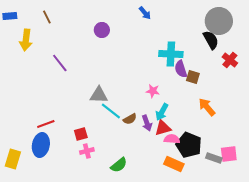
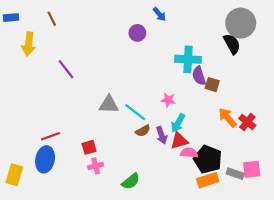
purple circle: (102, 30) -> (137, 33), moved
red cross: (230, 60) -> (247, 122), moved
cyan line: (111, 111) -> (135, 112), moved
orange rectangle: (174, 164) -> (208, 180), moved, turned -42

